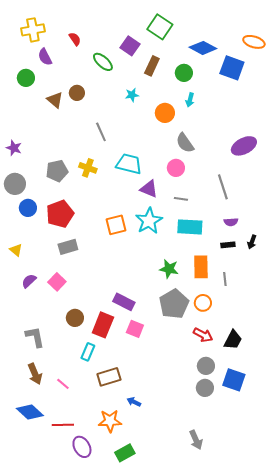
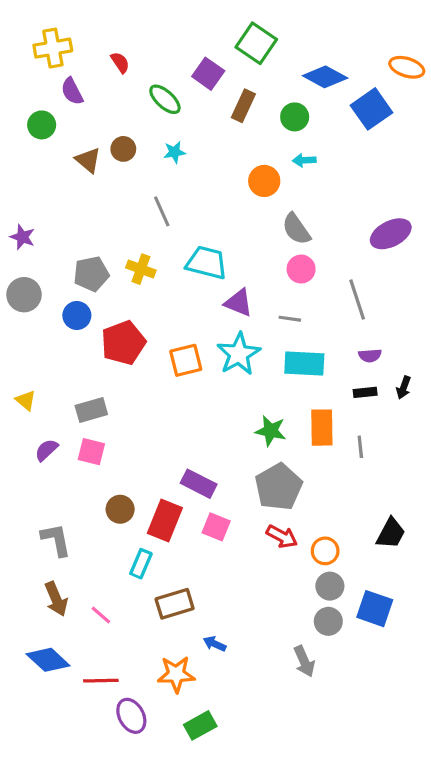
blue square: (232, 68) -> (372, 109), turned 35
cyan star: (132, 95) -> (175, 152), moved
cyan arrow: (190, 100) -> (304, 160), turned 72
pink circle: (176, 168) -> (301, 269), moved
blue circle: (28, 208) -> (77, 315), moved
red pentagon: (60, 214) -> (123, 343), moved
gray rectangle: (68, 247) -> (91, 410), moved
pink square: (57, 282) -> (91, 452), turned -30
orange circle: (203, 303) -> (325, 551), moved
red arrow: (203, 335) -> (282, 536), moved
black trapezoid: (233, 340) -> (391, 533), moved
gray arrow: (196, 440) -> (304, 661), moved

